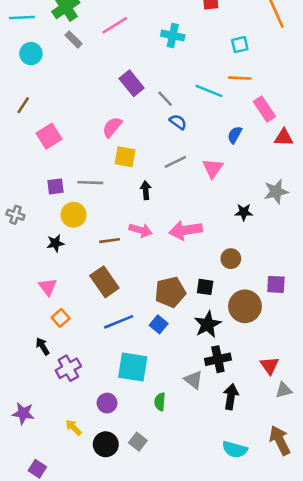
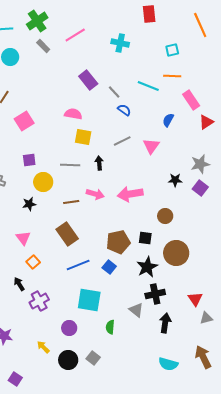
pink semicircle: (112, 127) -> (73, 114), turned 60
red triangle: (284, 137) -> (206, 122), turned -35
gray line: (90, 183) -> (70, 165), moved
purple square: (276, 284) -> (200, 188), moved, turned 35

